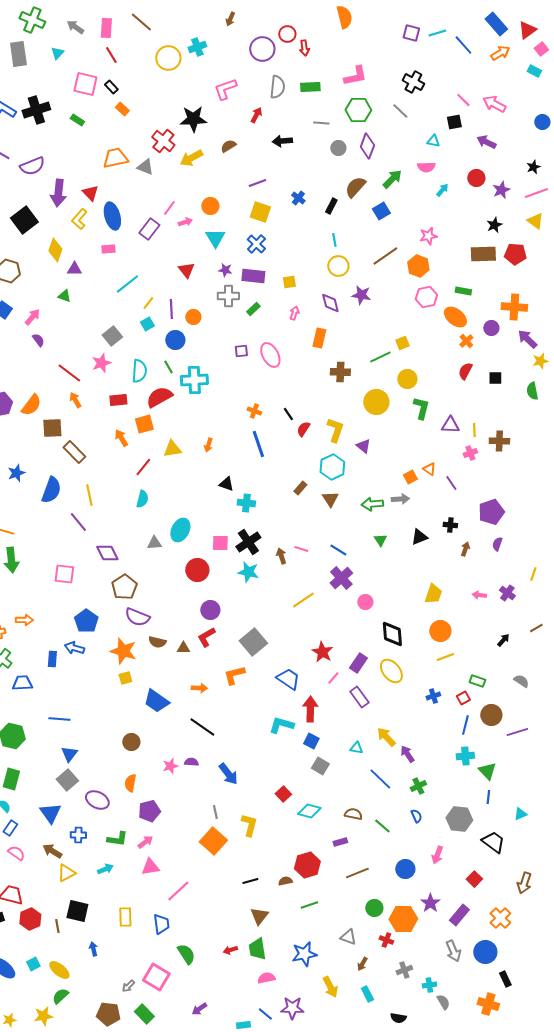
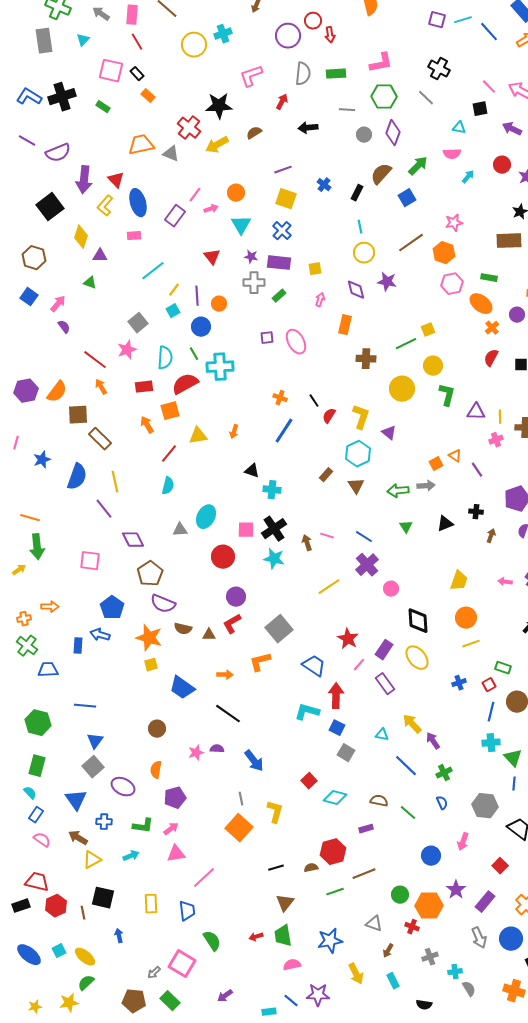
blue line: (258, 444) -> (284, 431), turned 52
brown line: (357, 873) -> (364, 874), moved

